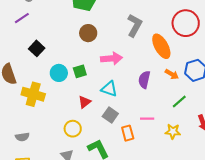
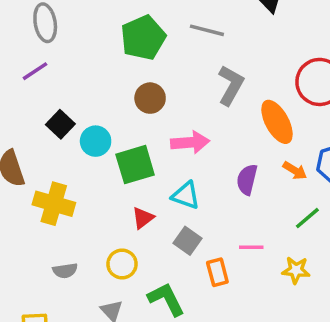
green square: (80, 71) -> (135, 165), size x1.6
cyan circle: (59, 73) -> (96, 141), moved
gray semicircle: (22, 137) -> (65, 271), moved

